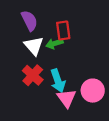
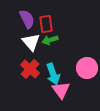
red rectangle: (63, 30) -> (46, 24), moved
pink circle: (93, 91) -> (87, 68), moved

